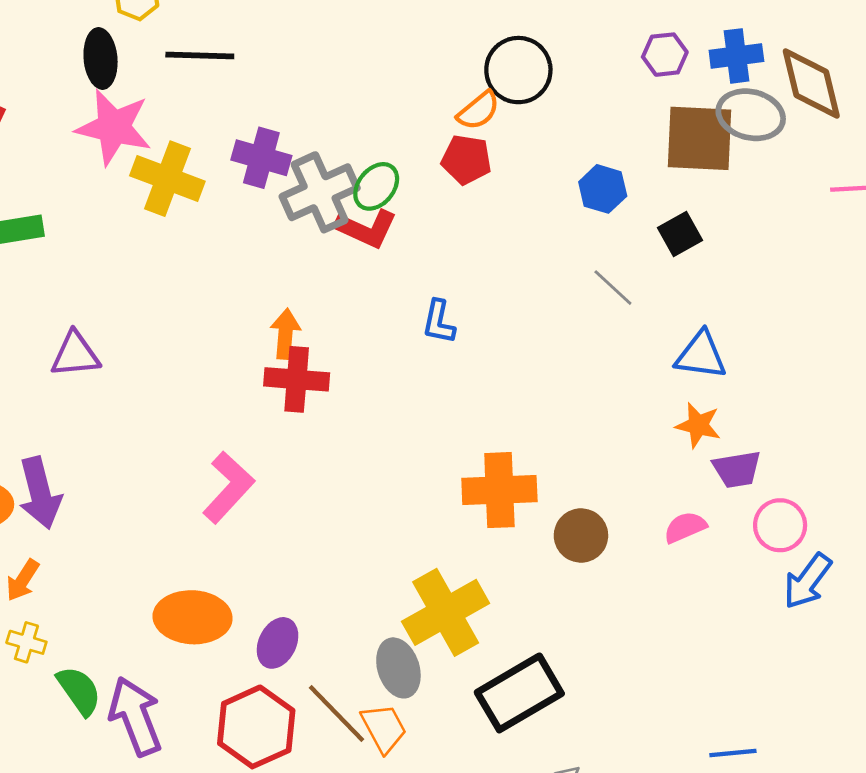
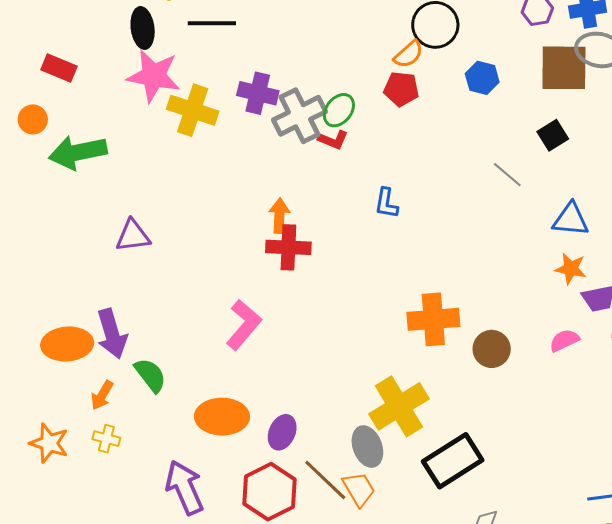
blue hexagon: (603, 189) -> (482, 78), moved
red L-shape: (366, 229) -> (333, 140), size x0.7
green semicircle: (79, 691) -> (150, 375), moved

